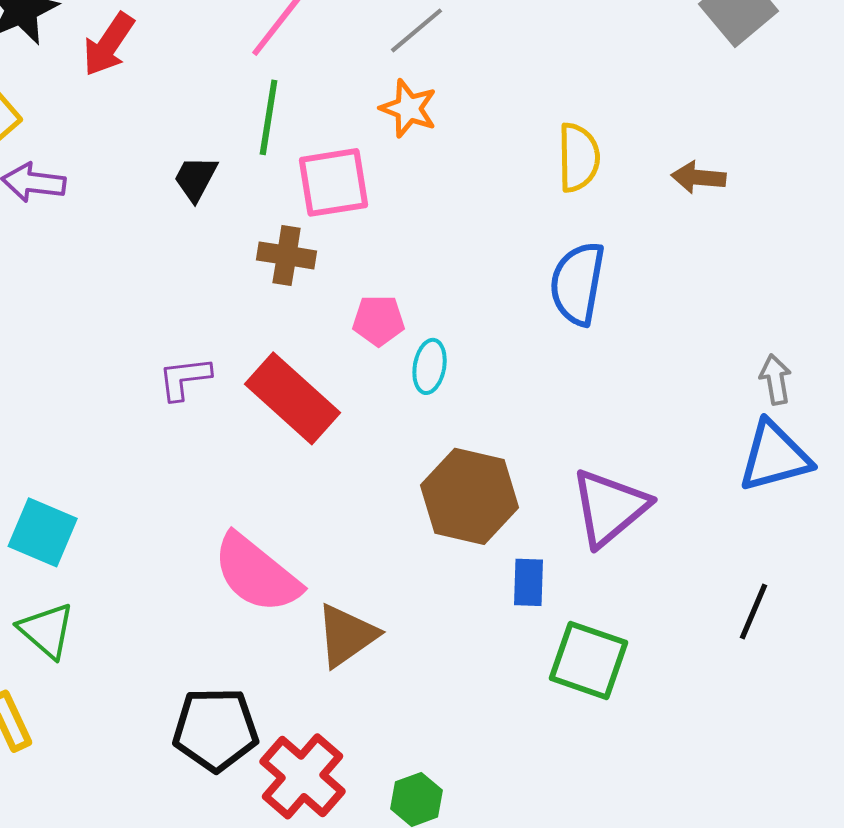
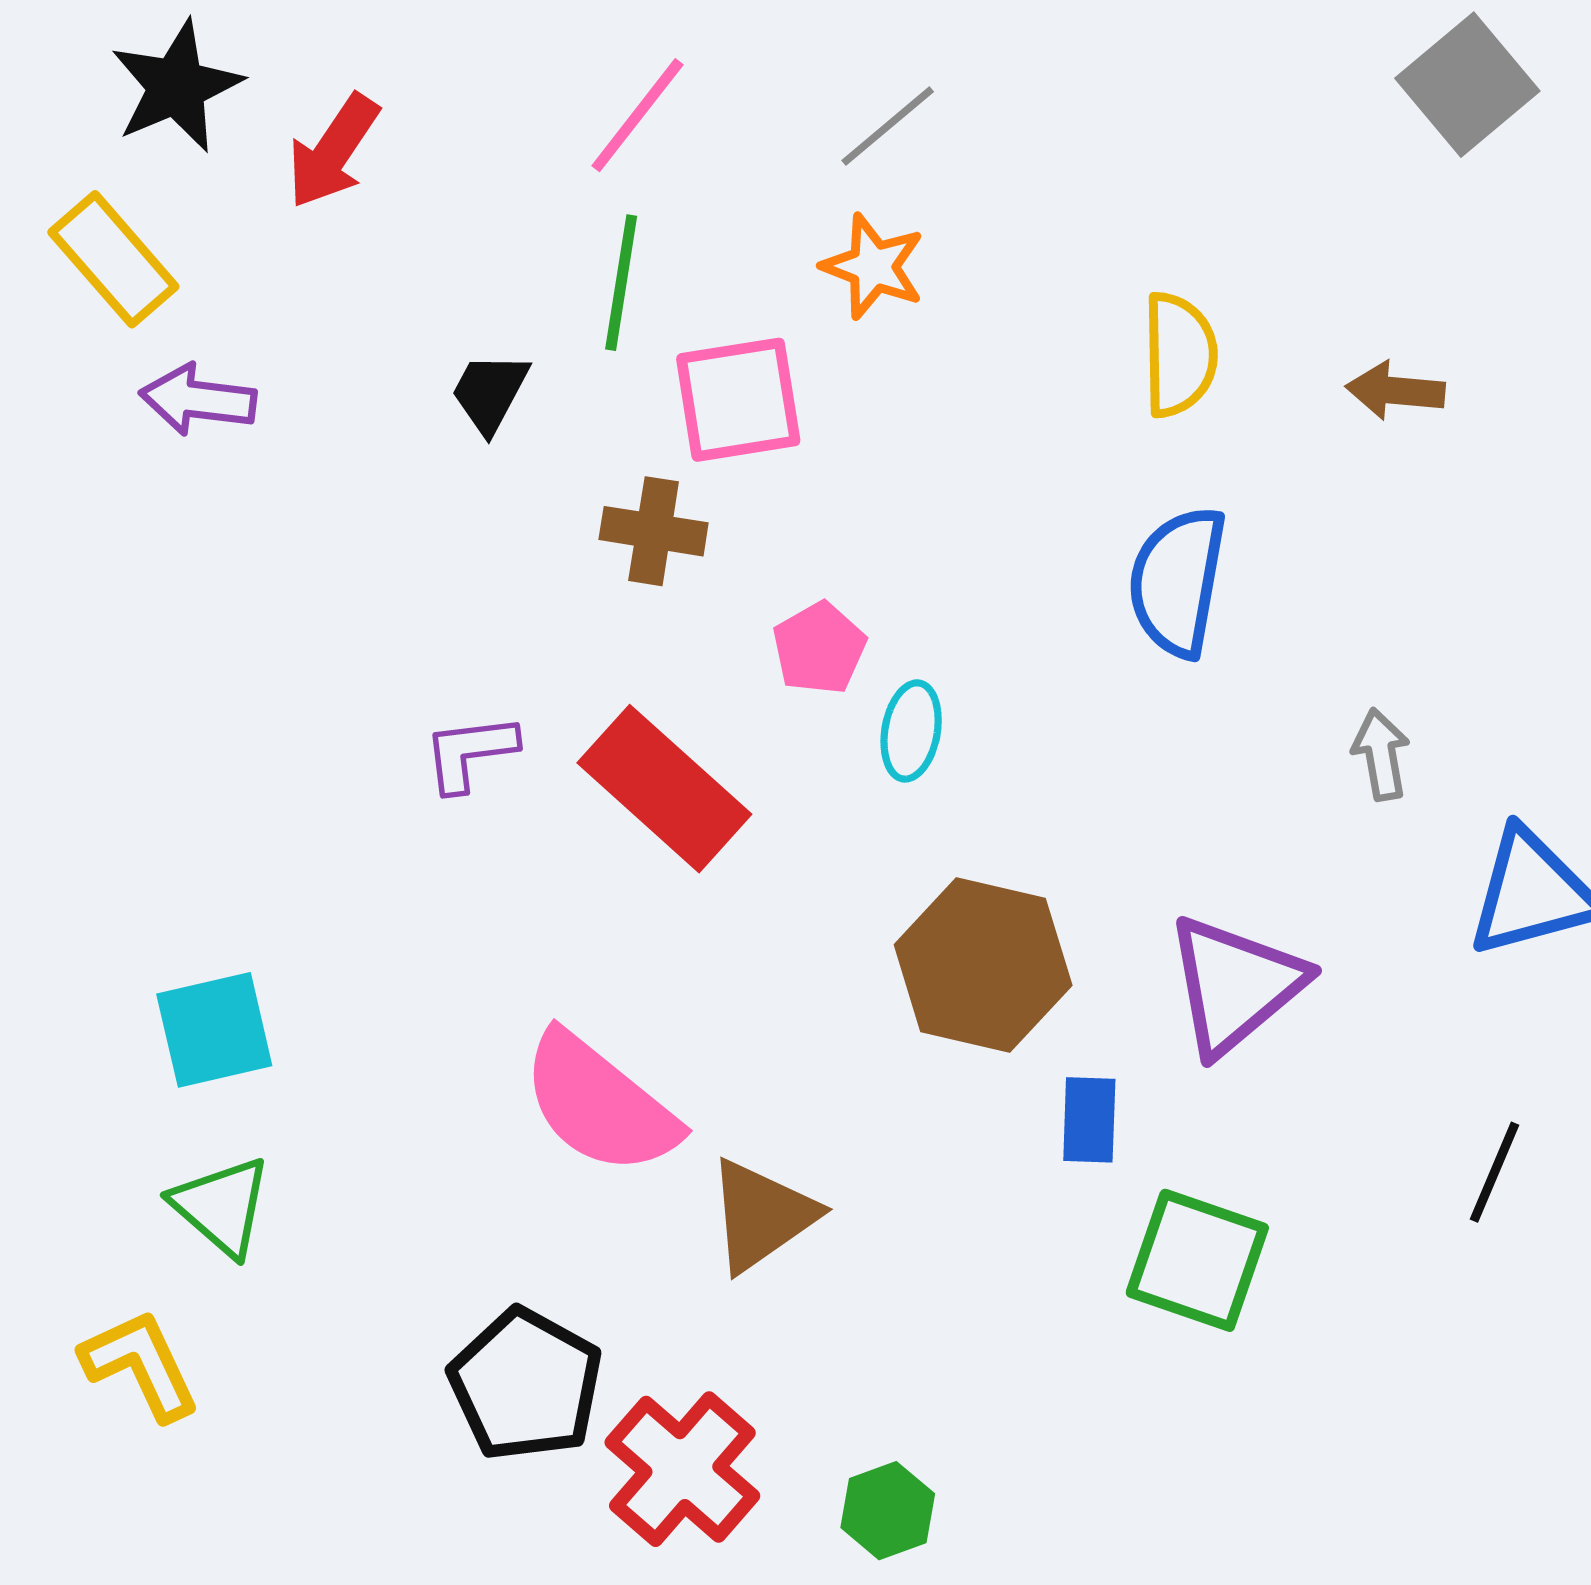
pink pentagon: (379, 320) -> (819, 648), turned -30
gray arrow: (776, 379) -> (1381, 754), moved
cyan square: (43, 532) -> (214, 1030), turned -36
black pentagon: (216, 729) -> (526, 1385), turned 30

